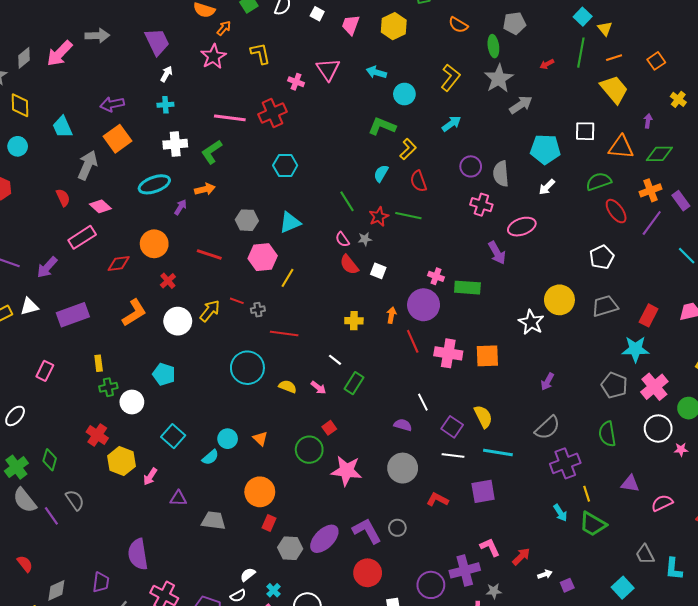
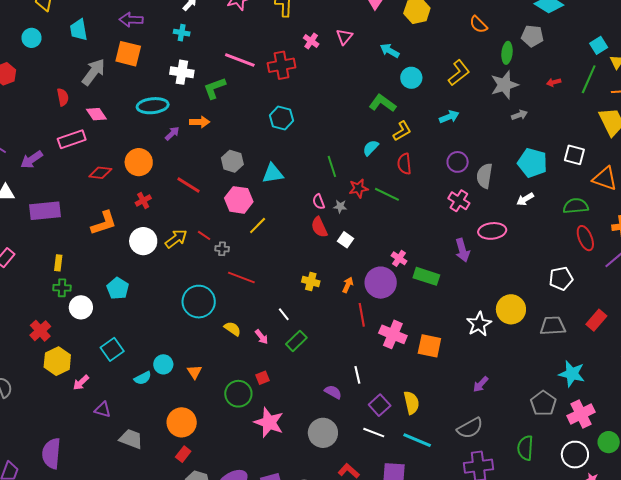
pink triangle: (328, 69) -> (344, 37), size x0.7
gray arrow: (521, 105) -> (520, 115), size x0.7
orange square: (117, 139) -> (128, 54), turned 36
red rectangle: (649, 315) -> (596, 320), moved

